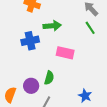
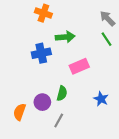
pink rectangle: (65, 53) -> (79, 66), turned -36
blue star: (85, 96) -> (101, 99), moved

